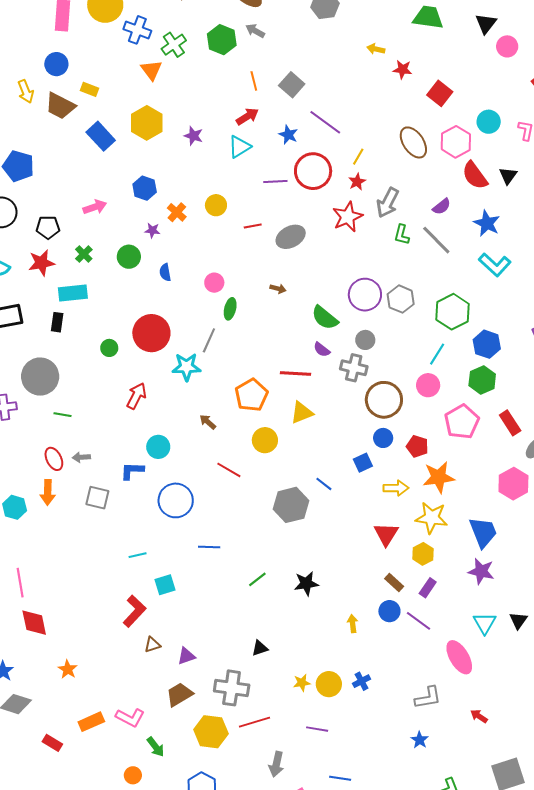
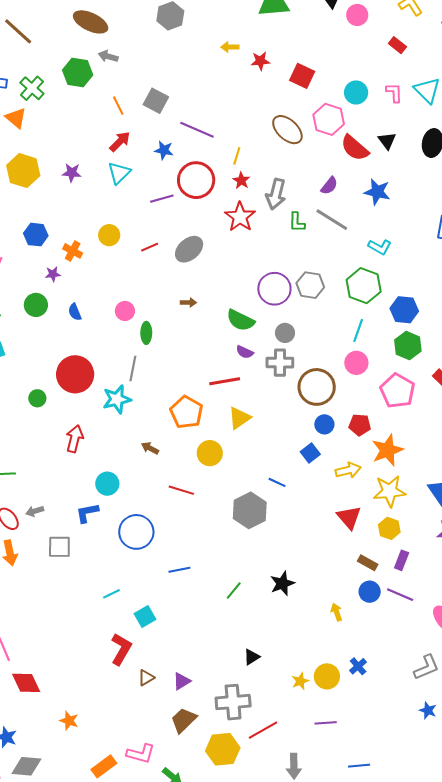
cyan L-shape: (495, 265) -> (380, 247), moved, size x0.7

